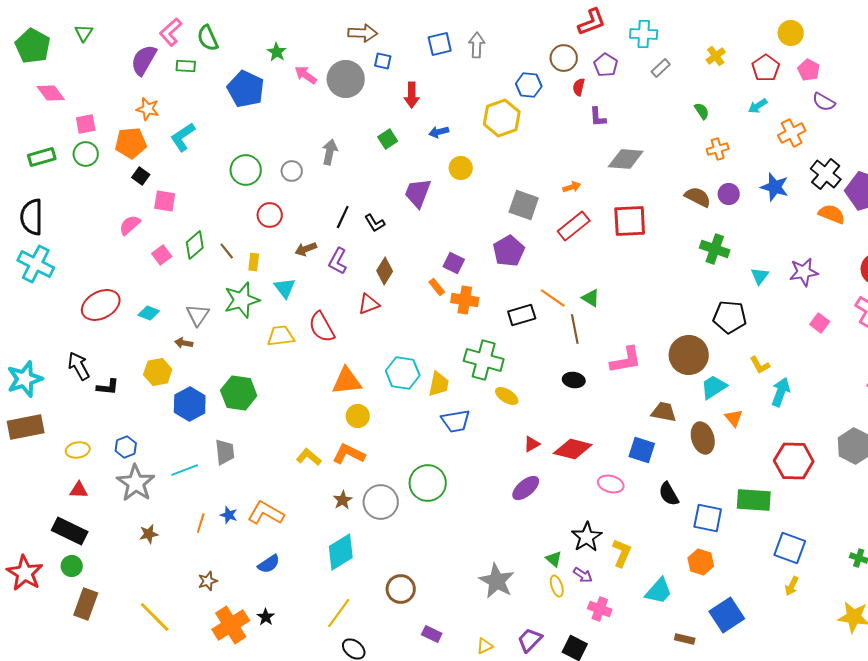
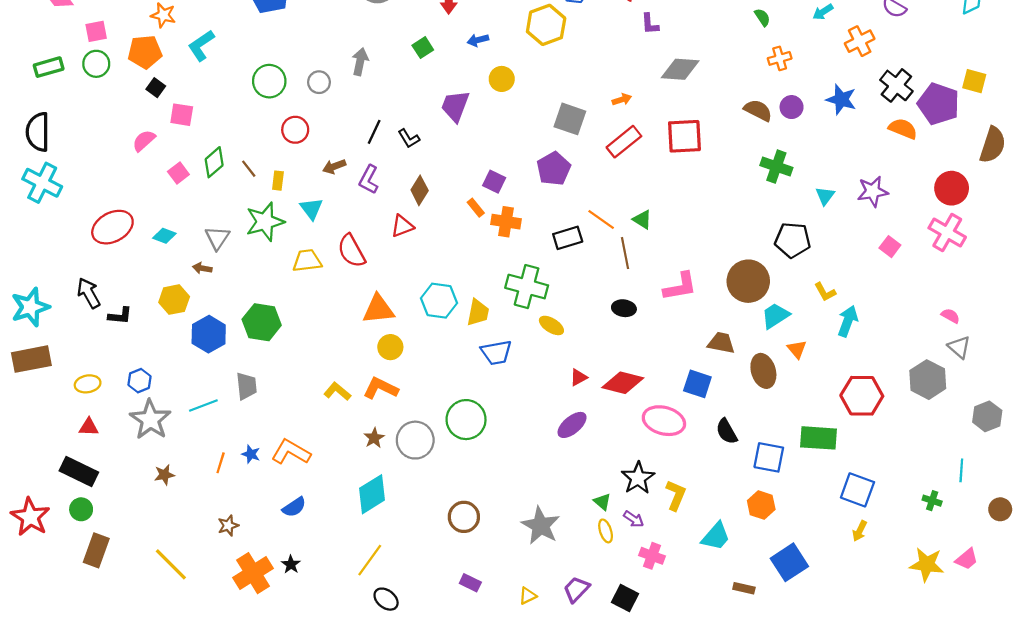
pink ellipse: (611, 484) -> (664, 421), size x1.5
brown circle: (401, 589) -> (464, 517), moved

